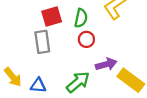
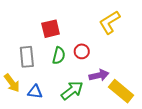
green semicircle: (81, 18) -> (59, 56), moved
gray rectangle: (42, 42) -> (27, 57), moved

